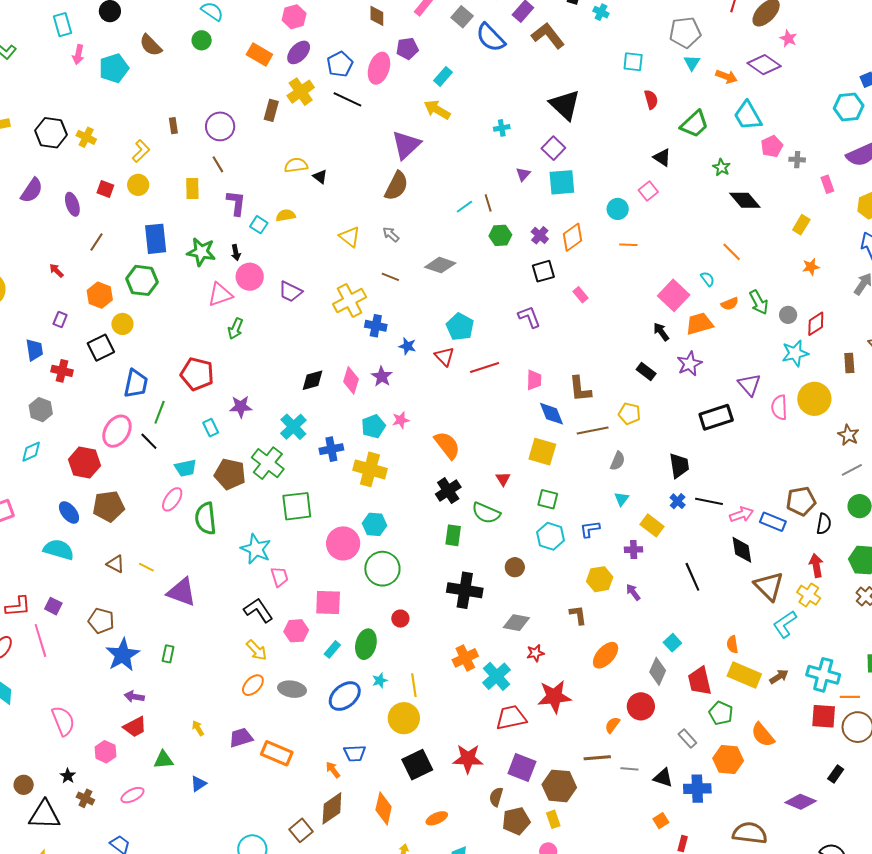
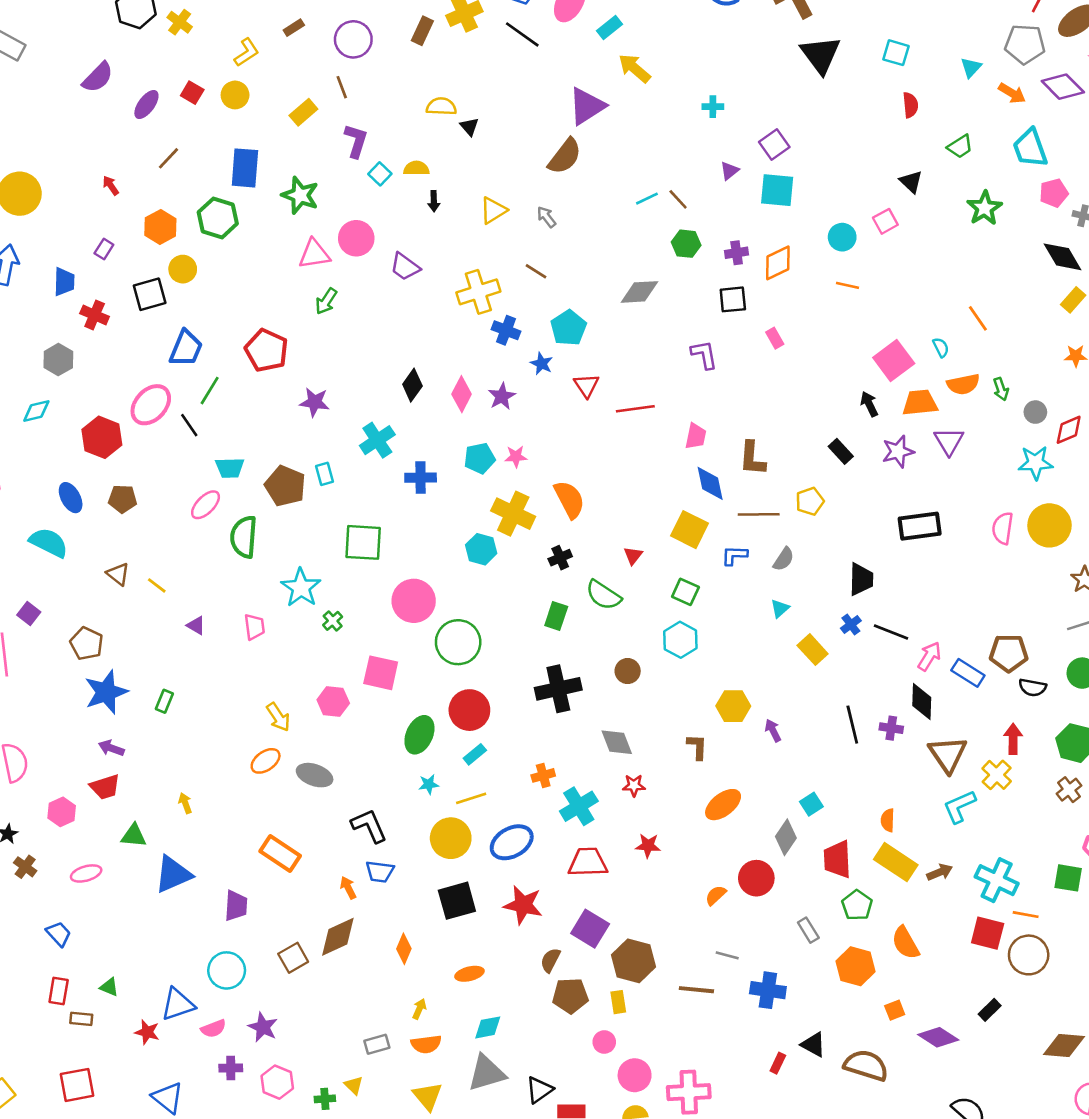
gray pentagon: (685, 32) -> (1025, 44), moved
cyan rectangle: (443, 76) -> (610, 27), moved
black triangle: (565, 105) -> (821, 55), moved
green trapezoid: (694, 124) -> (960, 146), size x0.7
brown rectangle: (173, 126) -> (294, 28), turned 56
green star: (721, 167) -> (984, 208), size x1.5
yellow rectangle: (192, 189) -> (303, 112), turned 40
black diamond: (745, 200) -> (1063, 257), moved
brown line: (488, 203) -> (678, 199), turned -36
purple ellipse: (72, 204) -> (146, 105), turned 45
purple cross: (540, 235) -> (737, 253), turned 30
yellow triangle: (350, 237) -> (493, 210), turned 40
black arrow: (236, 253) -> (434, 201), moved
gray diamond: (440, 265) -> (639, 292), moved, turned -32
green arrow: (759, 302) -> (1001, 389), size x0.7
orange semicircle: (730, 304) -> (963, 384), size x1.4
cyan pentagon: (460, 327) -> (568, 328), moved
black diamond: (312, 380) -> (412, 385), turned -50
purple triangle: (749, 385) -> (949, 441), moved
yellow pentagon: (629, 414) -> (810, 501), turned 30
cyan rectangle: (211, 428) -> (324, 474), moved
green cross: (268, 463) -> (333, 621), moved, size x0.5
yellow cross: (370, 469) -> (513, 514), moved
black cross: (448, 491) -> (560, 558), size x0.7
brown pentagon: (109, 506) -> (123, 499), size x0.7
pink arrow: (741, 514) -> (929, 656), turned -50
cyan hexagon: (375, 524) -> (481, 549), moved
black semicircle: (824, 524) -> (1033, 687), turned 80
blue L-shape: (590, 529) -> (734, 555), moved
purple cross: (634, 550) -> (891, 728), moved
pink trapezoid: (279, 577) -> (255, 627), moved
black cross: (465, 590) -> (558, 689), turned -32
purple triangle: (182, 592) -> (196, 625), size x0.5
black L-shape: (258, 610) -> (369, 826), moved
red circle: (400, 619) -> (469, 710), size x1.8
gray diamond: (516, 623) -> (617, 742), turned 48
cyan rectangle: (332, 649) -> (475, 754), moved
orange cross: (465, 658) -> (543, 775), size x0.7
yellow line: (414, 685) -> (471, 798), turned 70
blue ellipse: (345, 696) -> (512, 842), moved
red star: (554, 697) -> (648, 846), size x0.6
purple trapezoid: (241, 738) -> (236, 906), moved, turned 100
brown line: (597, 758) -> (696, 990), moved
black triangle: (663, 778) -> (813, 1045), moved
blue triangle: (199, 784) -> (173, 874), size x1.8
blue cross: (697, 789) -> (768, 990), moved
orange diamond: (384, 808) -> (404, 949), size x0.7
orange square: (661, 821) -> (895, 1010), moved

